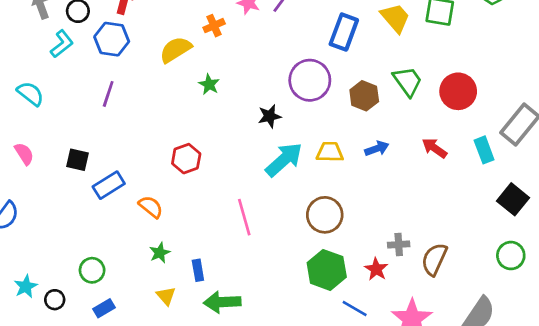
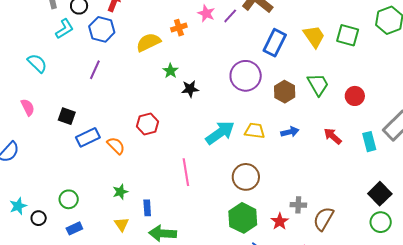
red circle: (458, 91) -> (355, 96), size x0.7
black star: (270, 116) -> (190, 89), moved
black square: (513, 199) -> (380, 194), moved
orange semicircle: (151, 207) -> (116, 146), moved

